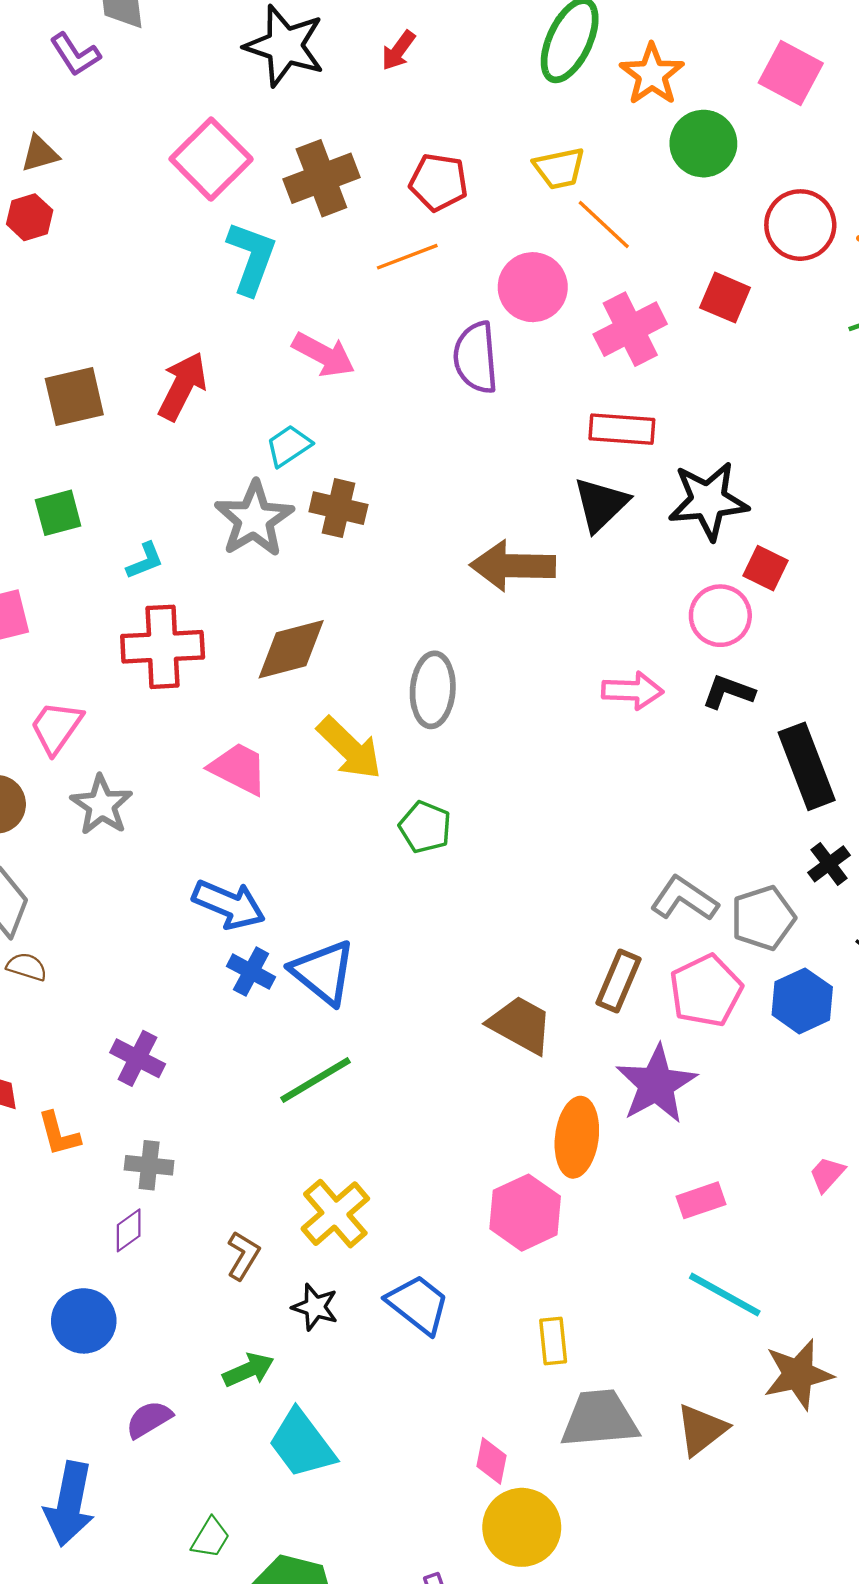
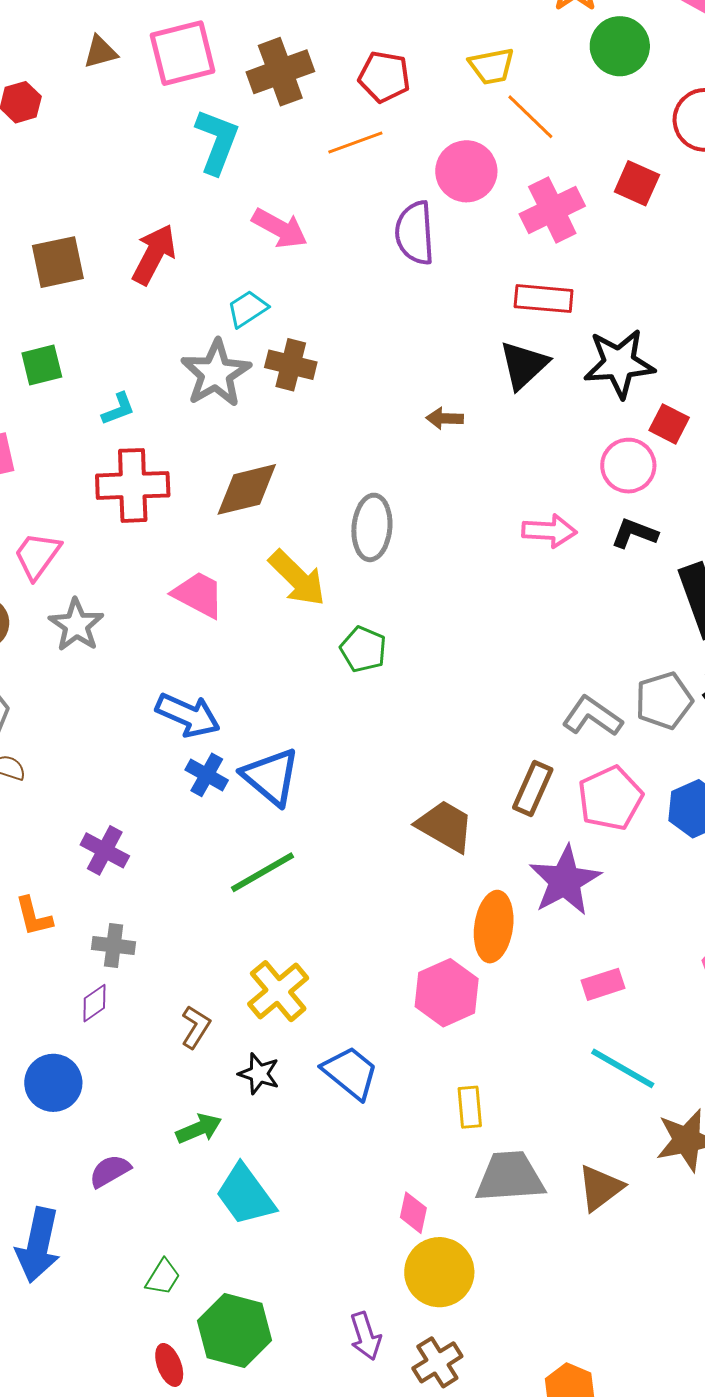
brown triangle: (40, 154) -> (100, 52), moved
pink square: (211, 159) -> (183, 53), turned 30
brown arrow: (513, 566) -> (445, 418), size x0.5
gray pentagon: (763, 918) -> (664, 701), moved

